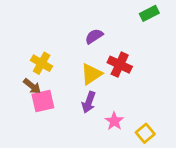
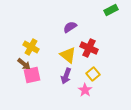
yellow triangle: (91, 74) -> (68, 55), turned -48
yellow square: (145, 133) -> (93, 74), moved

